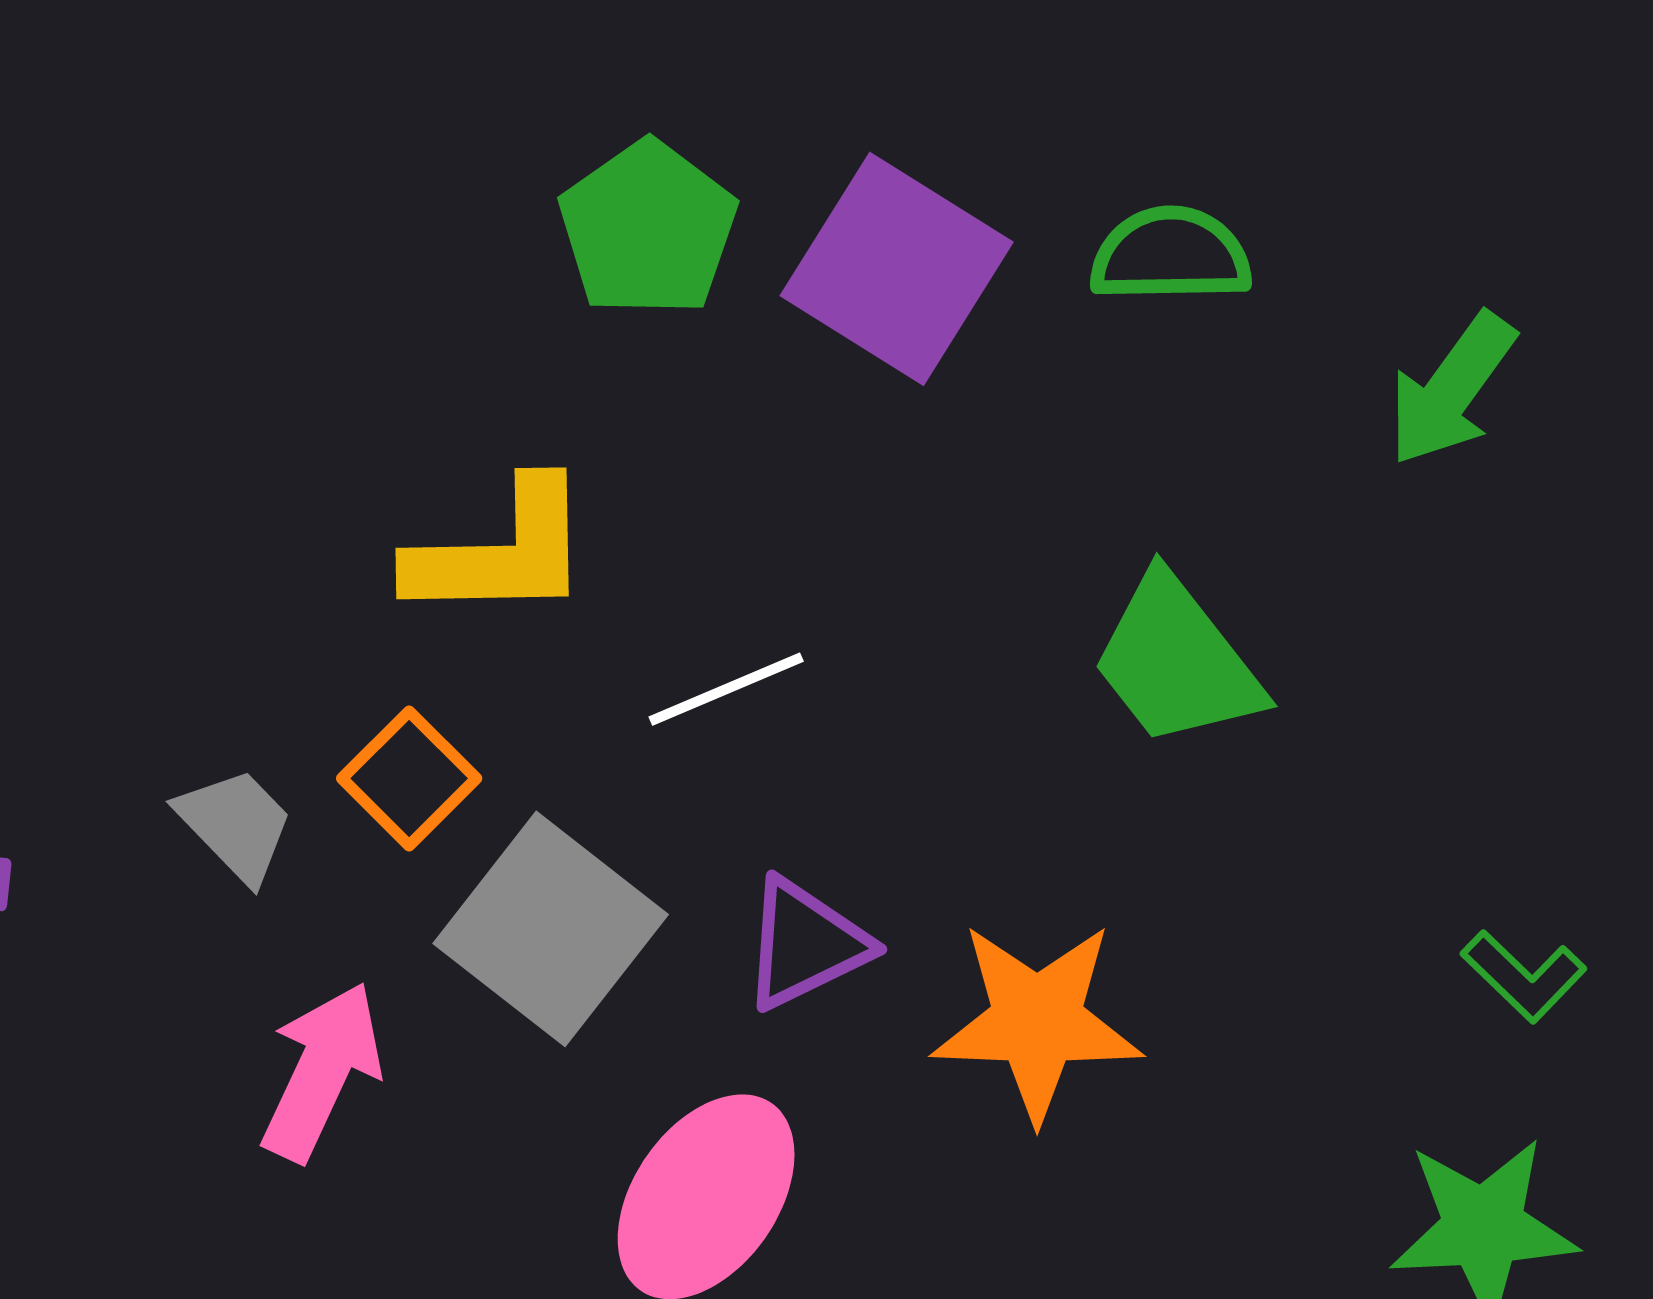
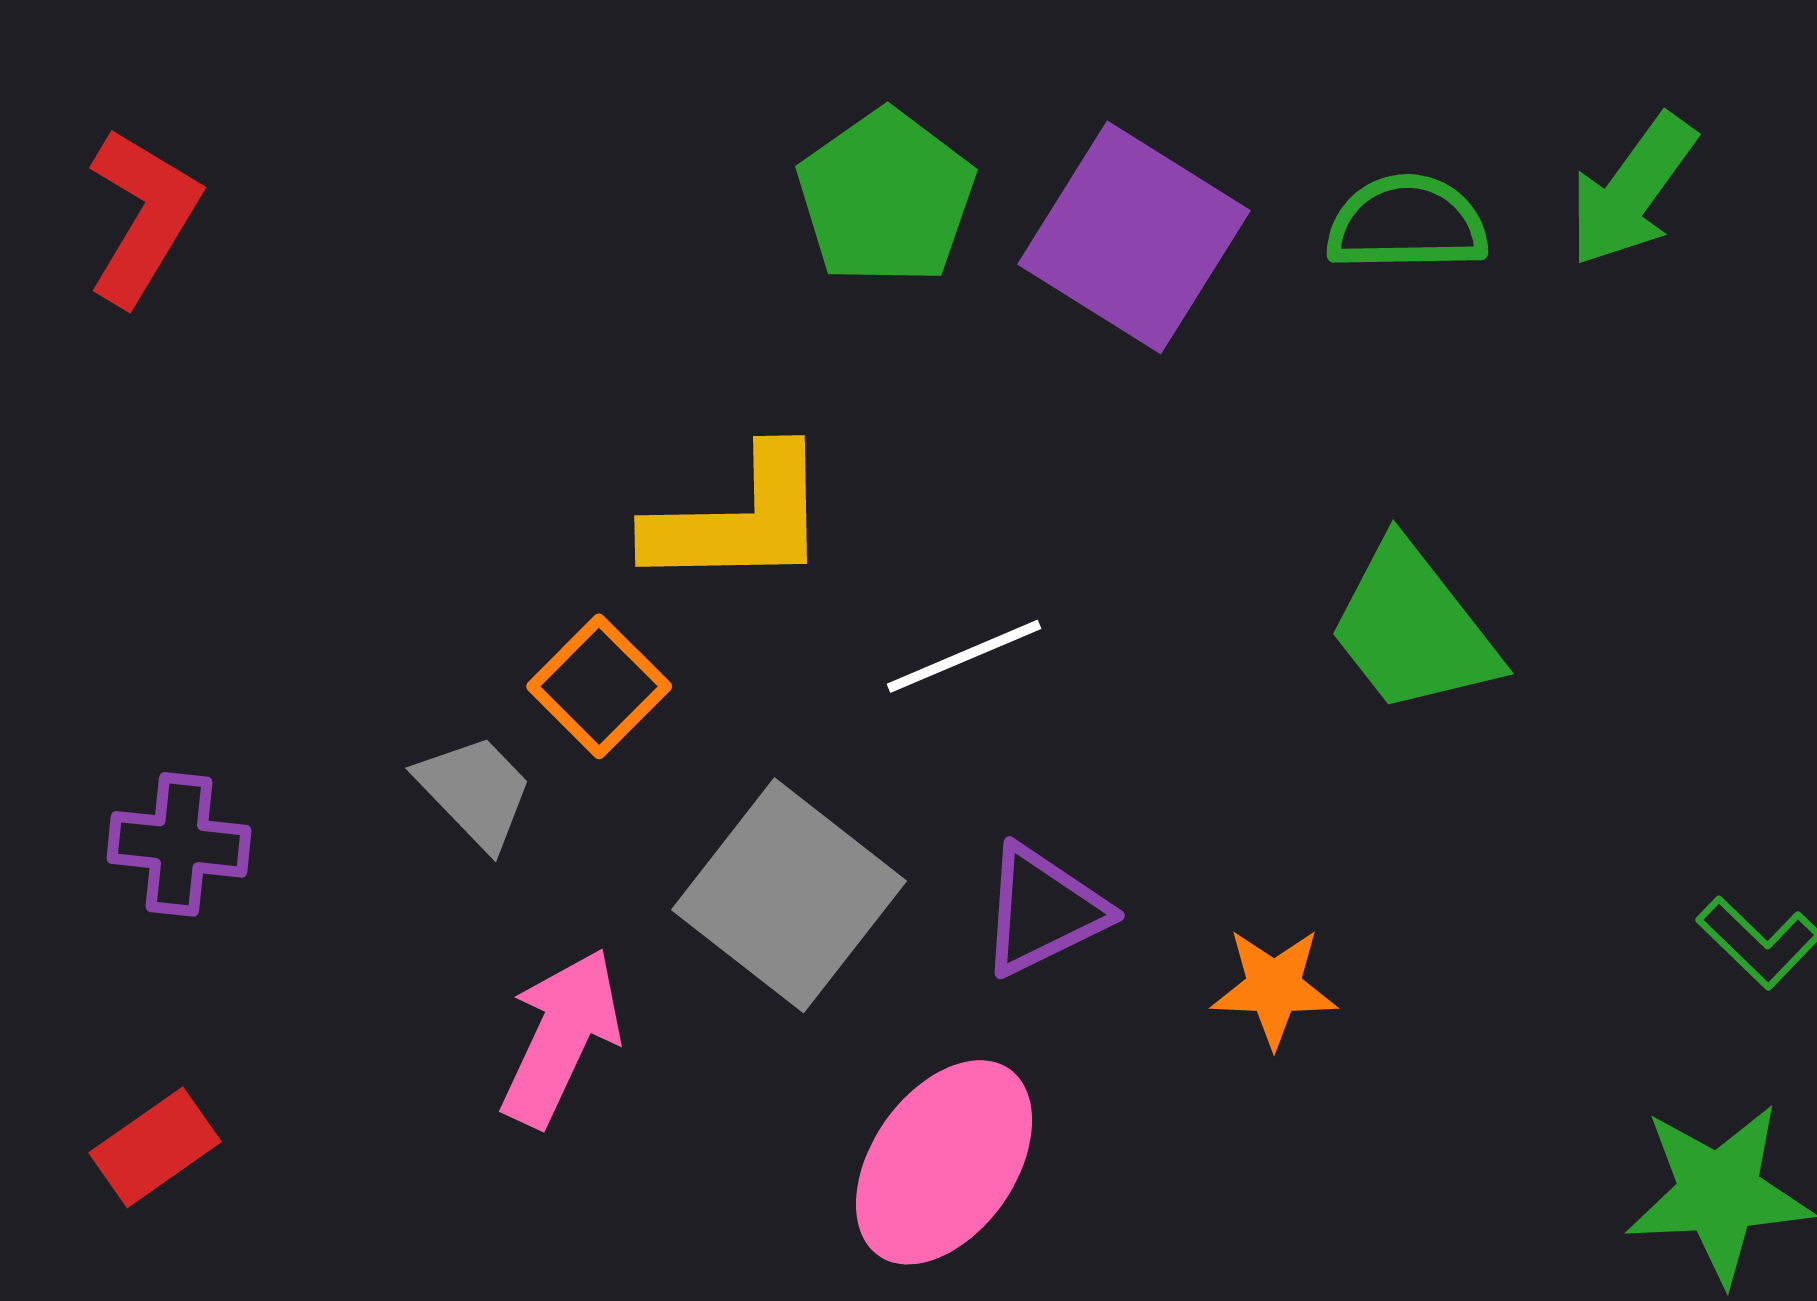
green arrow: (1451, 389) -> (1632, 190), moved
orange square: (409, 778) -> (599, 686), moved
orange star: (1037, 1021) -> (1274, 987), size x0.6

